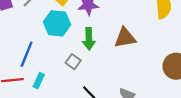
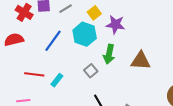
blue line: (27, 54) -> (53, 41), moved

